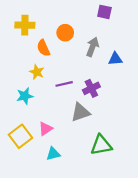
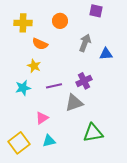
orange circle: (65, 33) -> (60, 21), moved
orange semicircle: (43, 48) -> (40, 44), turned -42
purple line: (64, 84) -> (54, 86), moved
yellow square: (20, 136) -> (19, 143), moved

